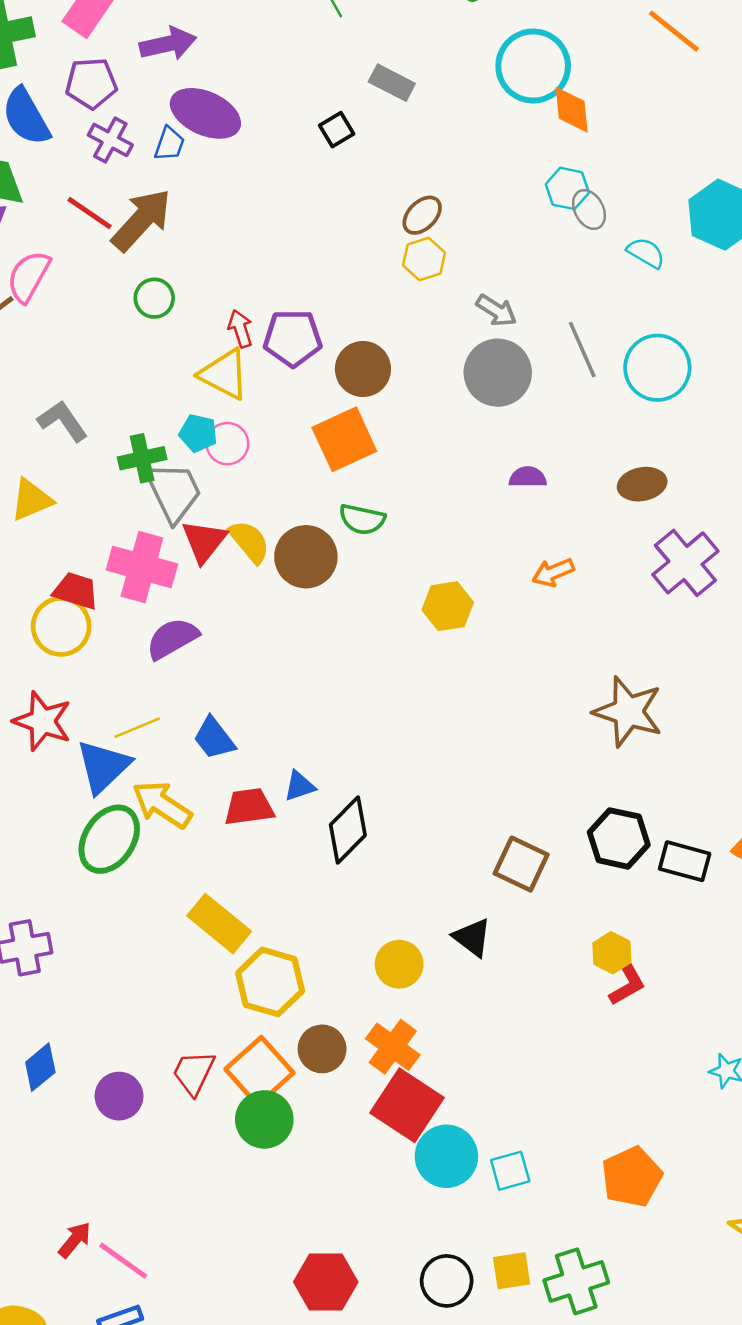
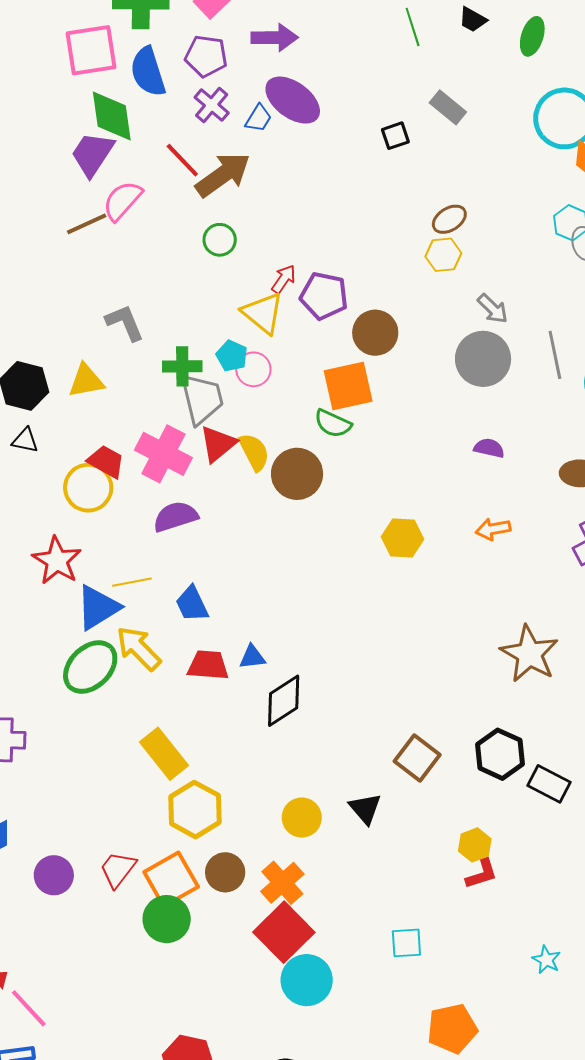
red arrow: (240, 329) -> (284, 279), turned 40
green semicircle: (362, 519) -> (333, 424), moved
cyan square: (510, 1171) -> (406, 943), moved

